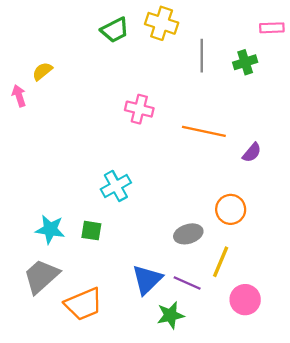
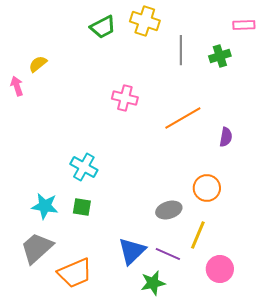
orange line: (204, 131) -> (183, 118), turned -42
purple semicircle: (252, 153) -> (226, 137), turned -30
cyan cross: (116, 186) -> (84, 167), moved, turned -32

